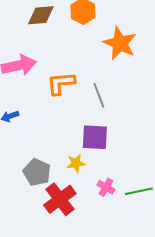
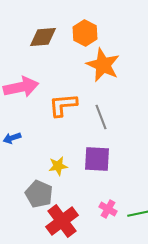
orange star: (120, 43) -> (103, 65), moved
yellow star: (76, 163) -> (58, 166), moved

